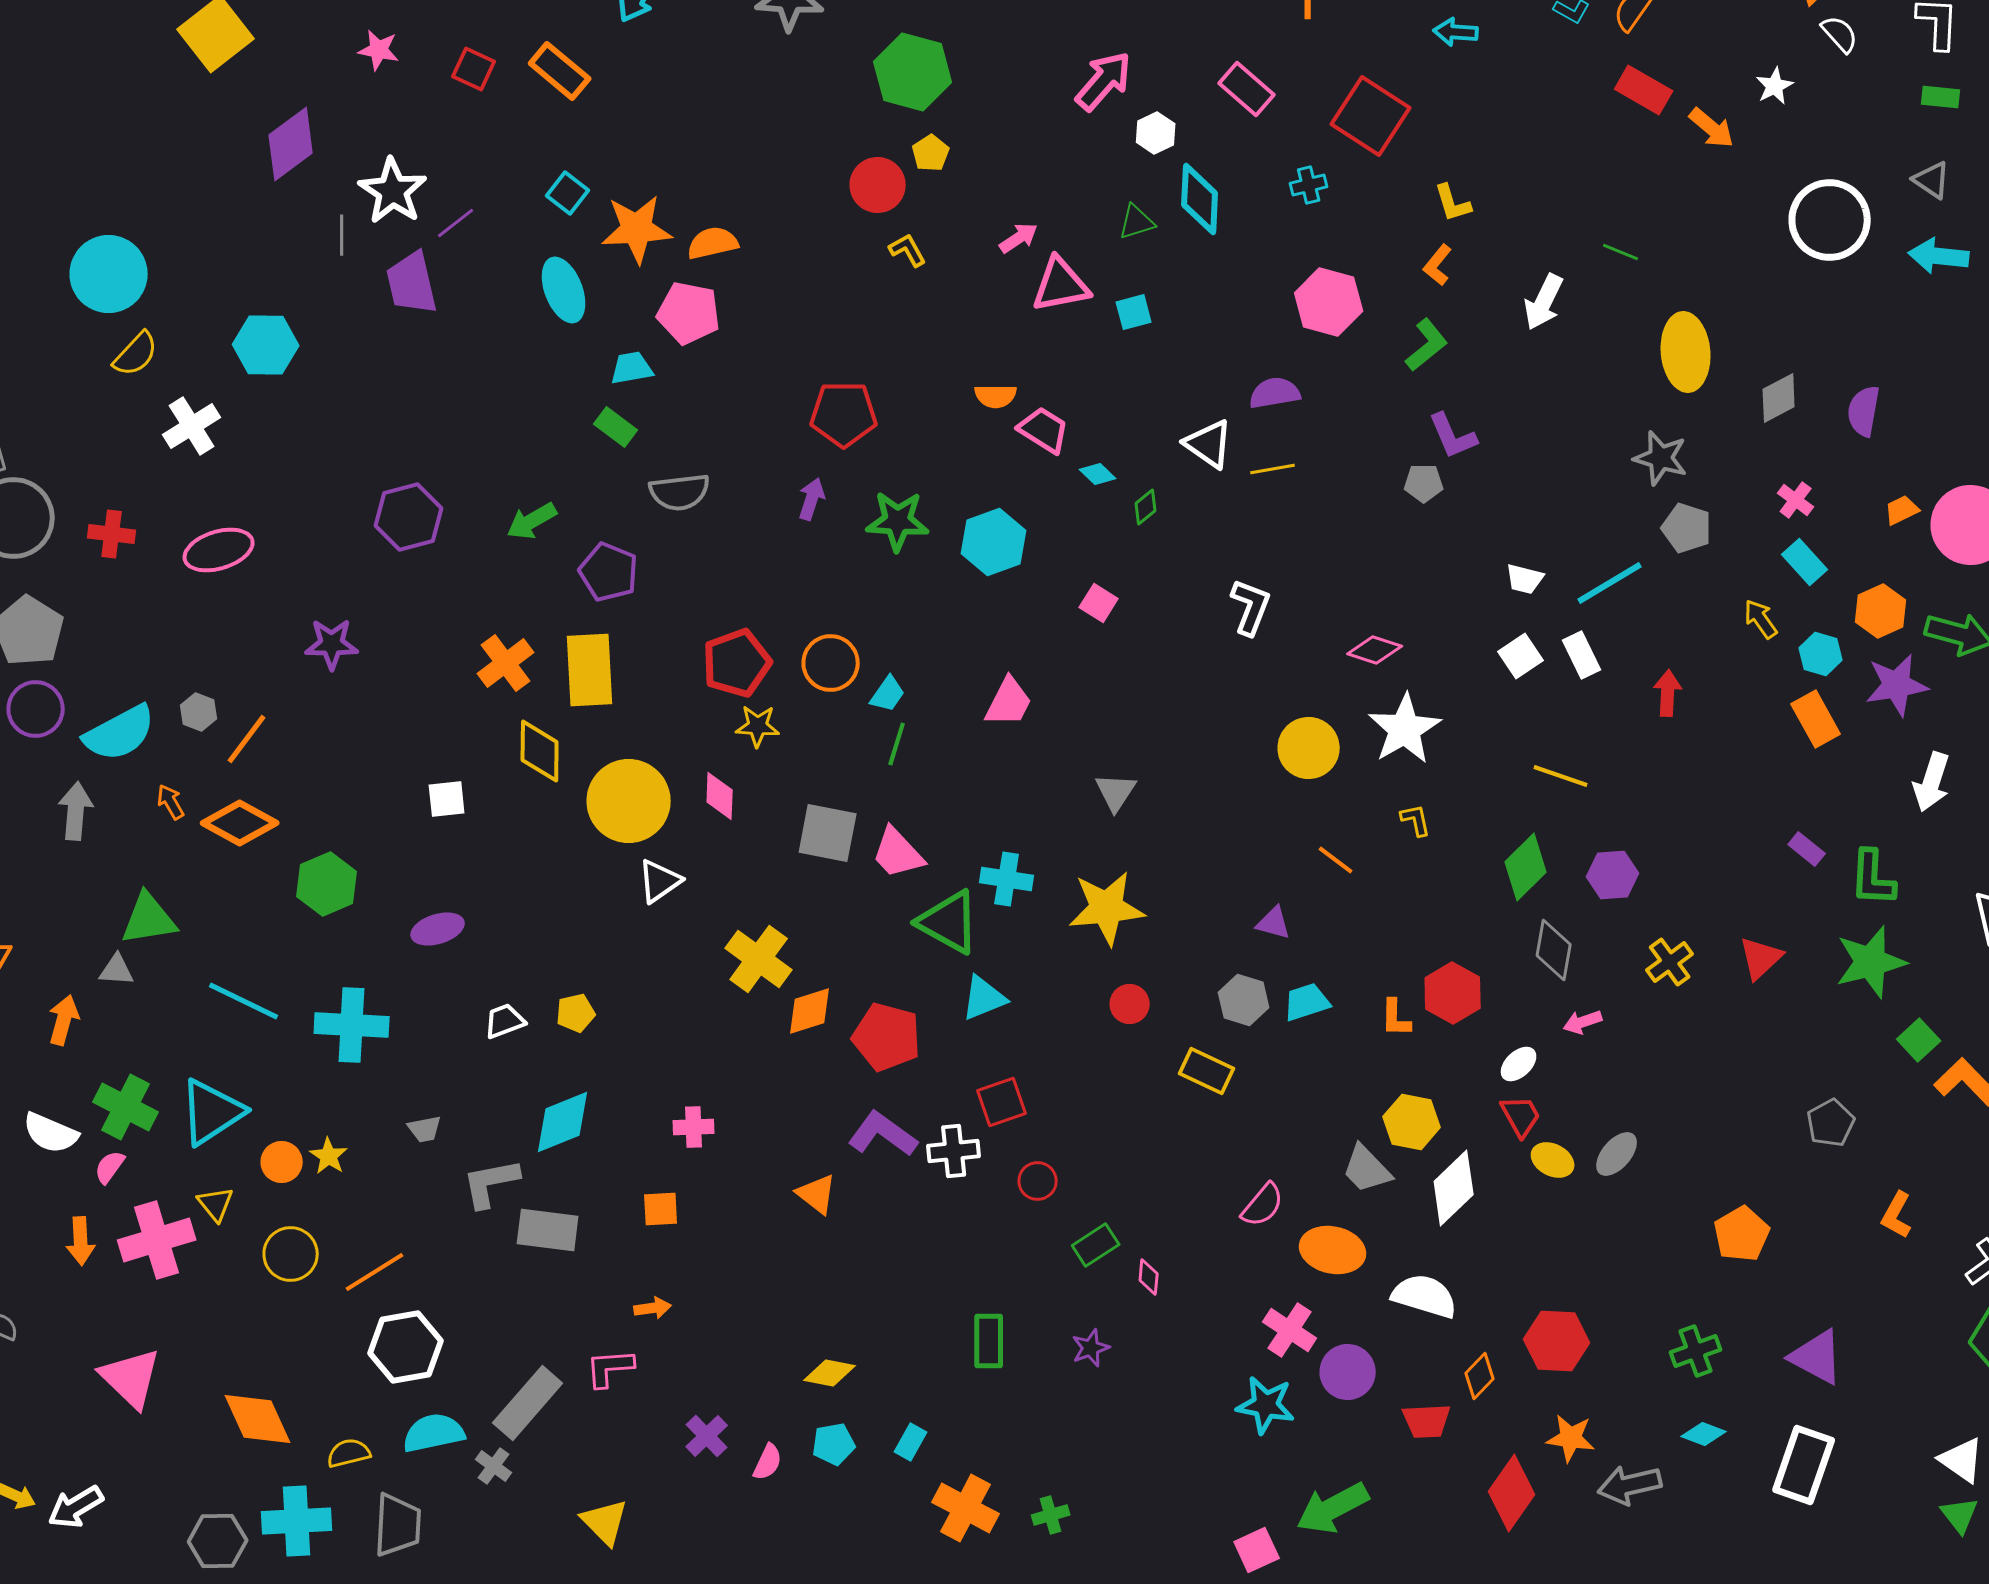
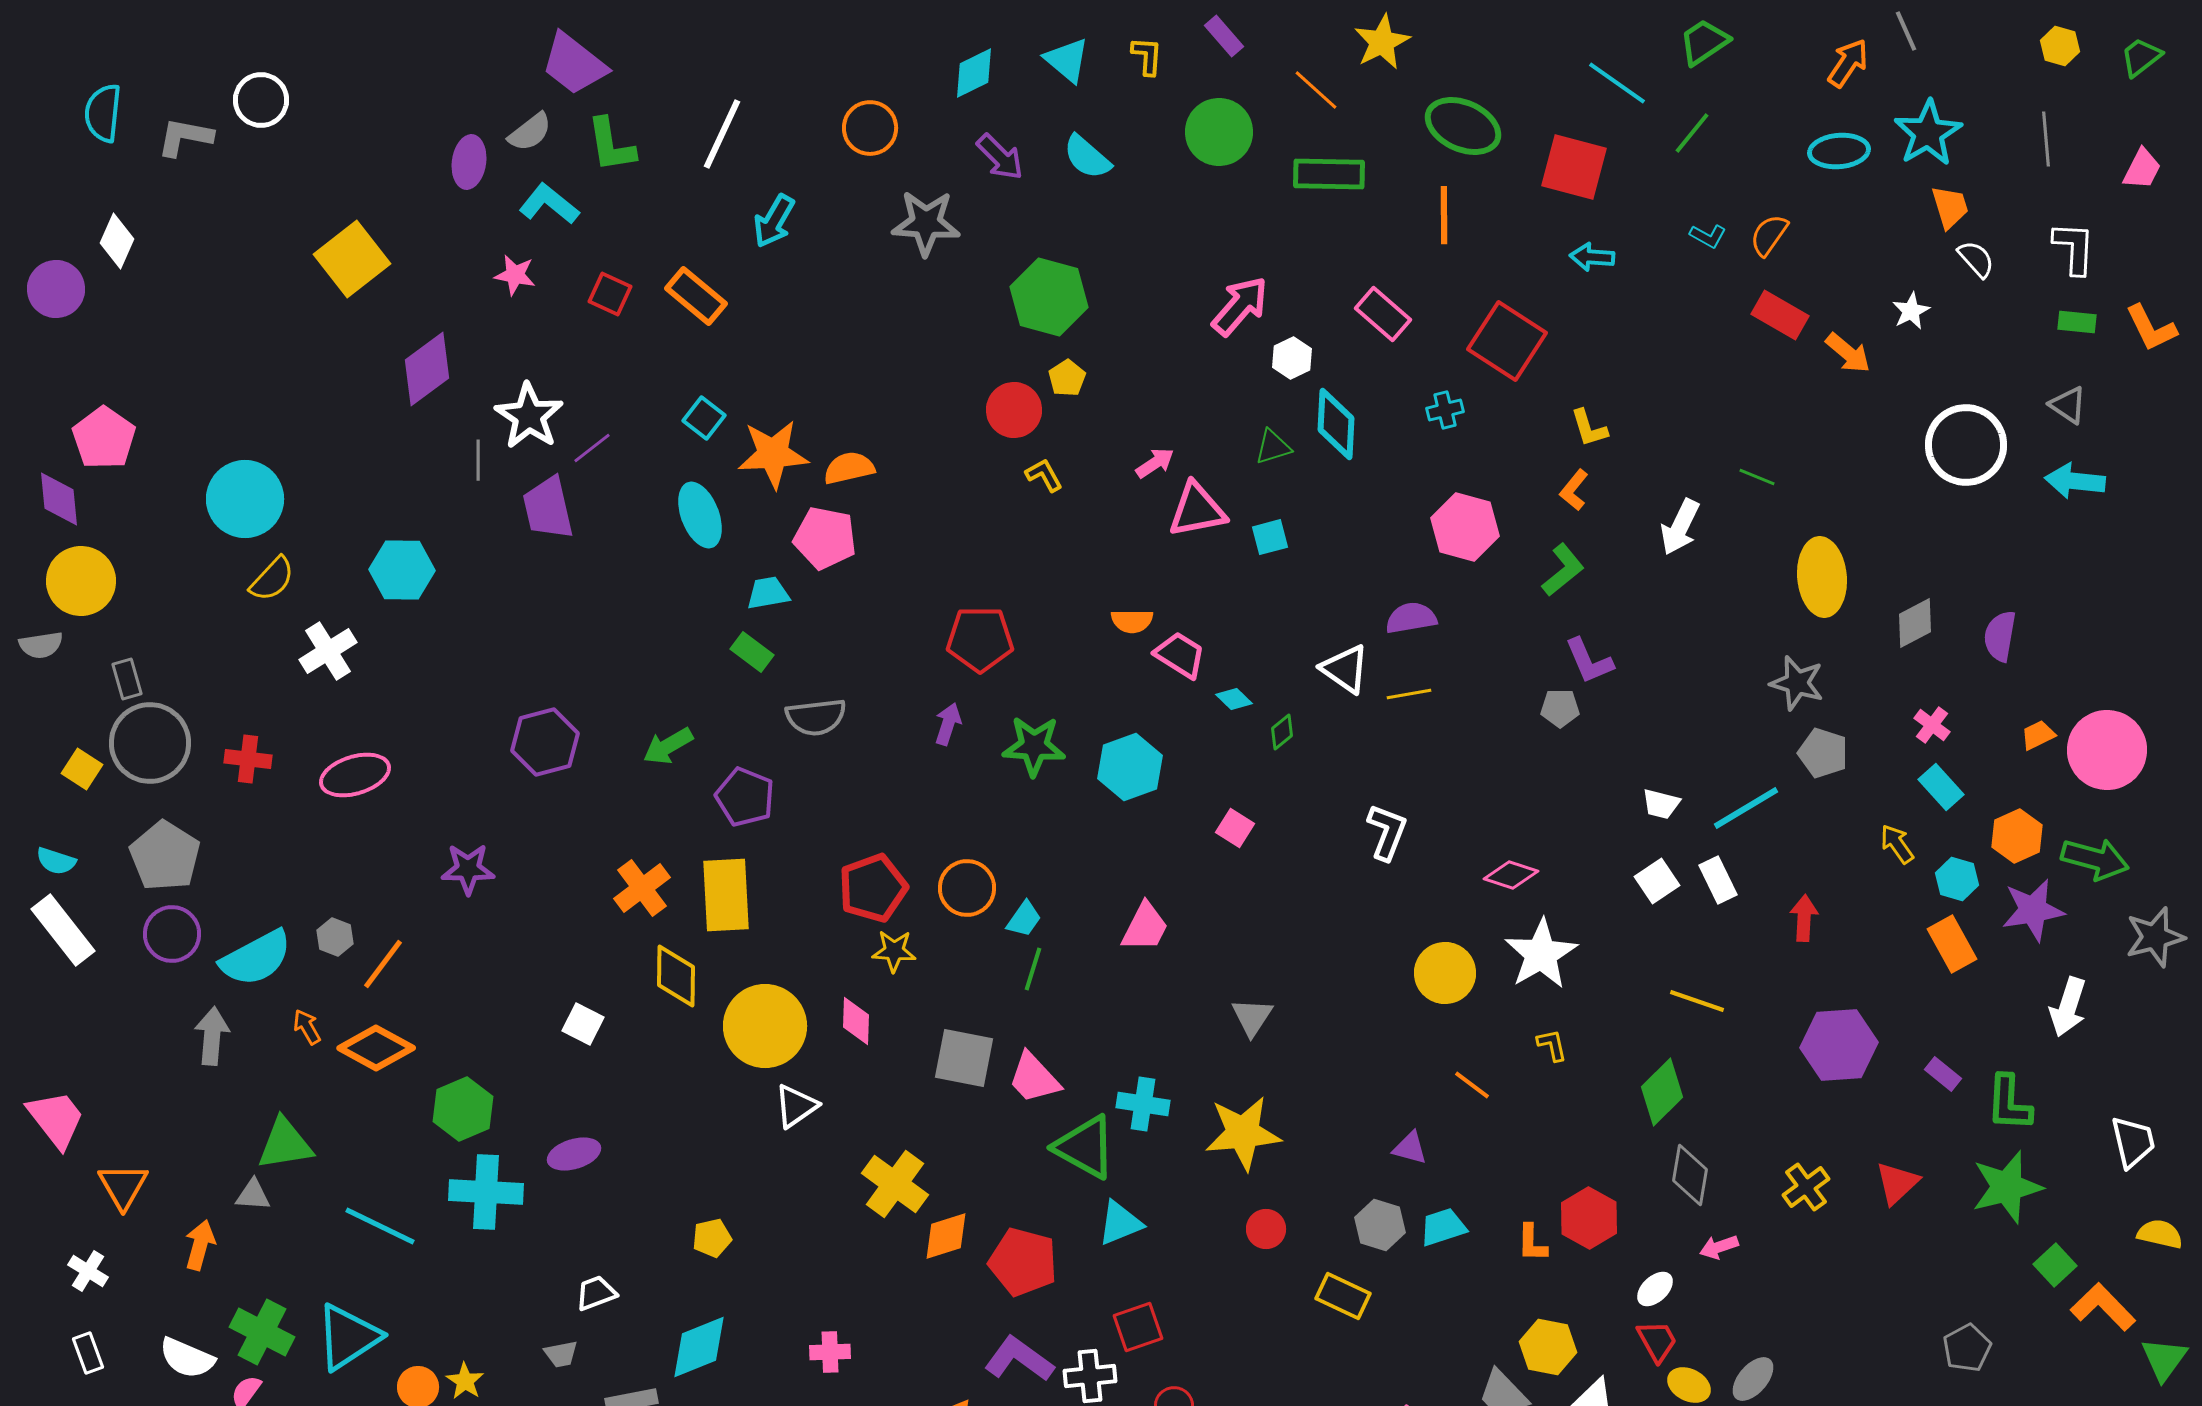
white square: (447, 799) -> (583, 1024), turned 33
purple hexagon: (1613, 875) -> (1839, 1045), moved, size x1.5
white trapezoid: (505, 1021) -> (596, 1293), moved
cyan cross: (352, 1025) -> (486, 1192), moved

